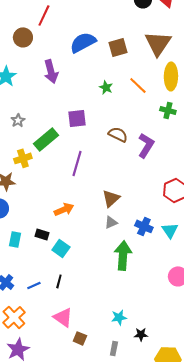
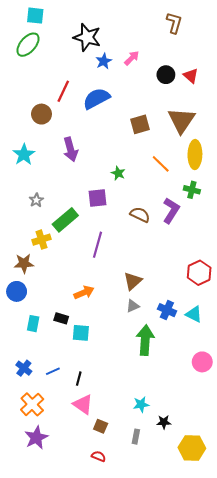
blue semicircle: (83, 42) -> (96, 99), moved
green star: (106, 87) -> (118, 173), moved
purple L-shape: (146, 145) -> (171, 211), moved
cyan triangle: (170, 230) -> (194, 314), turned -30
cyan square: (61, 248) -> (81, 333), turned -30
black line: (59, 281) -> (79, 379), moved

